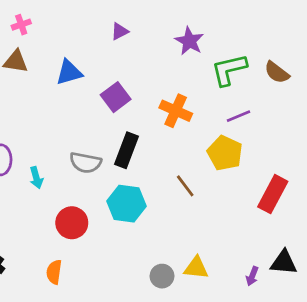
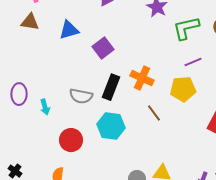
orange cross: (176, 111) -> (142, 78), moved
yellow pentagon: (225, 153) -> (183, 89), turned -30

